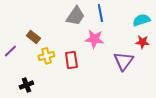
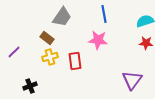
gray trapezoid: (75, 16) -> (62, 17), moved
brown rectangle: (33, 37) -> (47, 38), moved
purple triangle: (123, 61) -> (132, 80), moved

